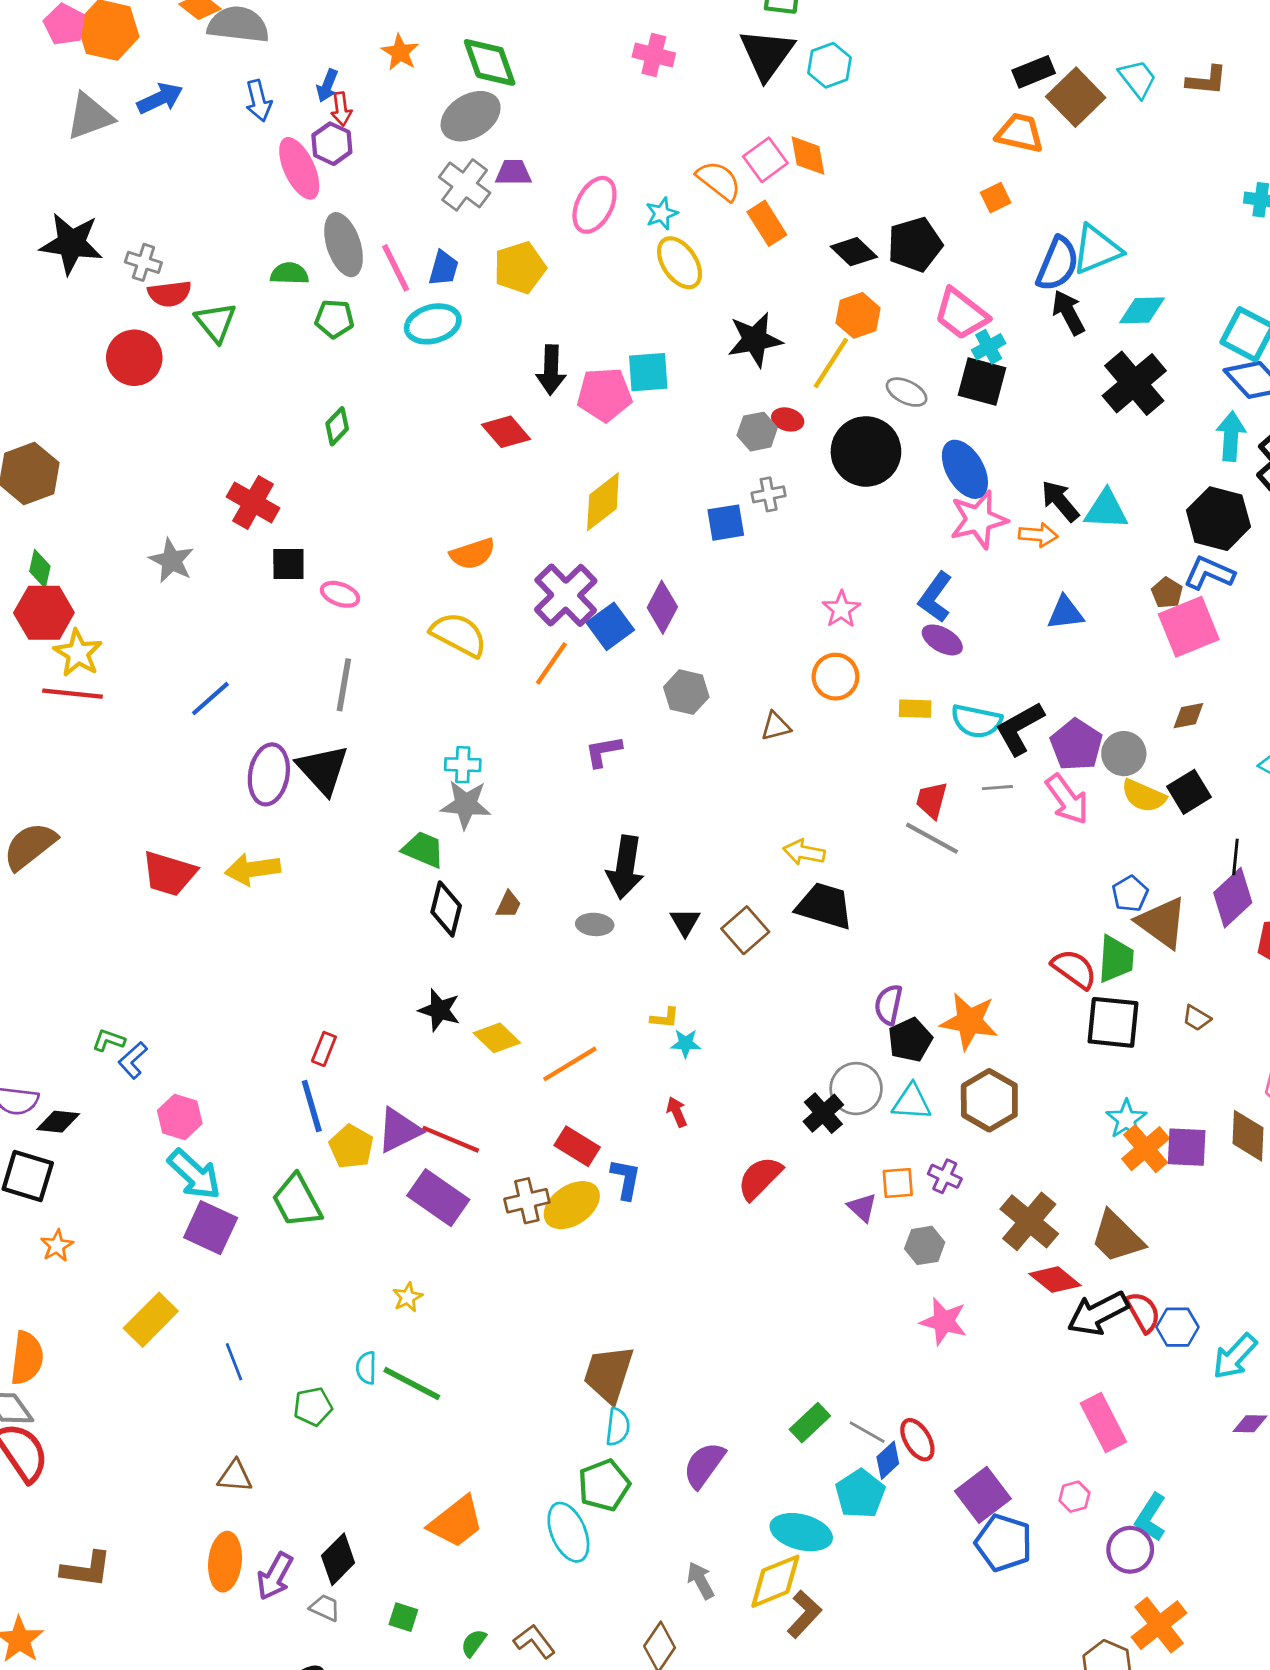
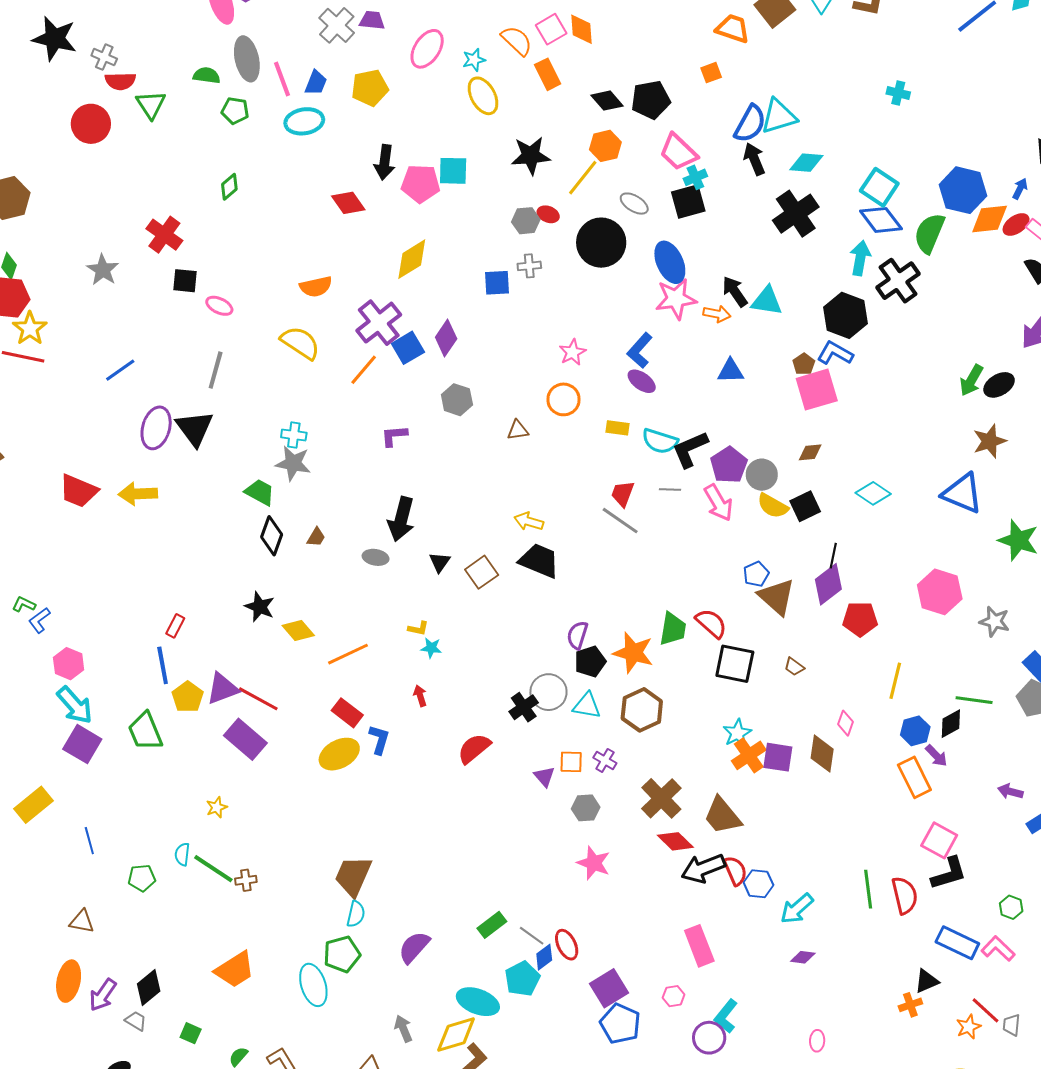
black square: (982, 382) -> (688, 202), turned -36
green trapezoid: (1116, 959) -> (673, 629), moved
brown cross: (527, 1201) -> (246, 880), moved, size x0.7

